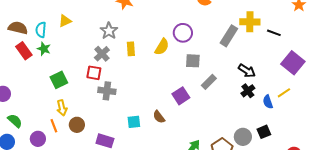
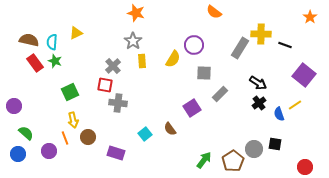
gray star: (109, 31) -> (133, 41), moved
cyan square: (134, 122) -> (145, 134), turned -32
black square: (264, 132) -> (275, 144), turned 32

